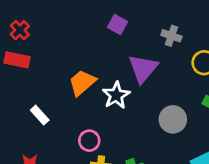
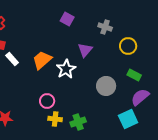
purple triangle: (143, 68) -> (85, 50), size x0.7
white rectangle: (40, 115) -> (12, 59), moved

